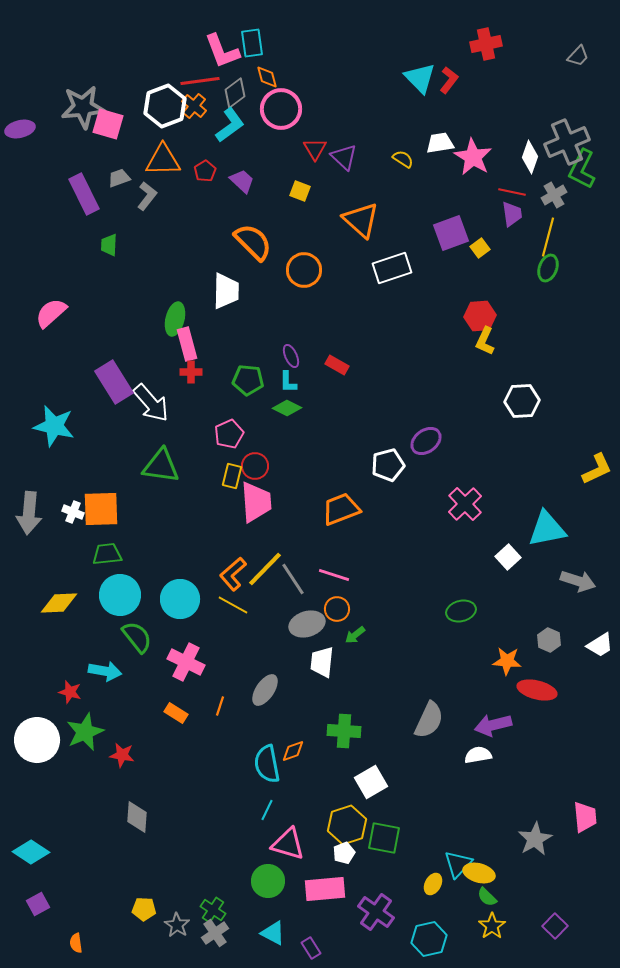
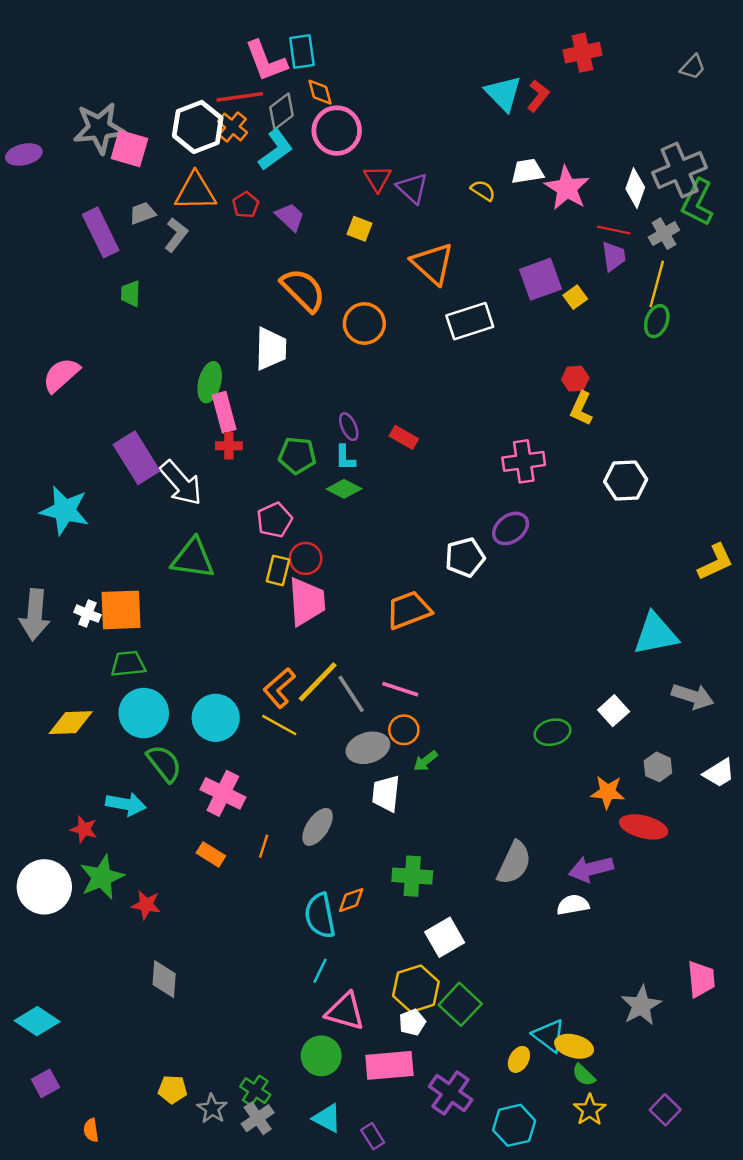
red hexagon: (480, 316) -> (575, 379), size x0.7
pink cross: (465, 504) -> (524, 461), moved, turned 36
white square: (508, 557) -> (614, 711), moved
green square: (384, 838) -> (460, 1004), turned 32
cyan triangle: (458, 864) -> (549, 1035), turned -36

